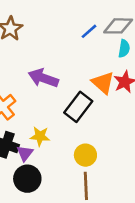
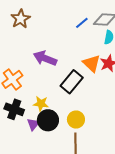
purple triangle: (25, 153) -> (33, 124), moved
black circle: (27, 179) -> (48, 120), moved

